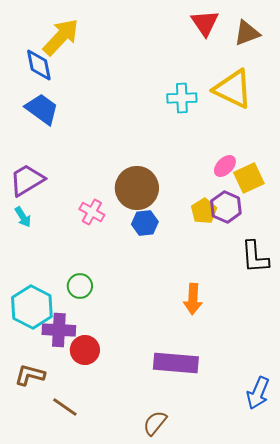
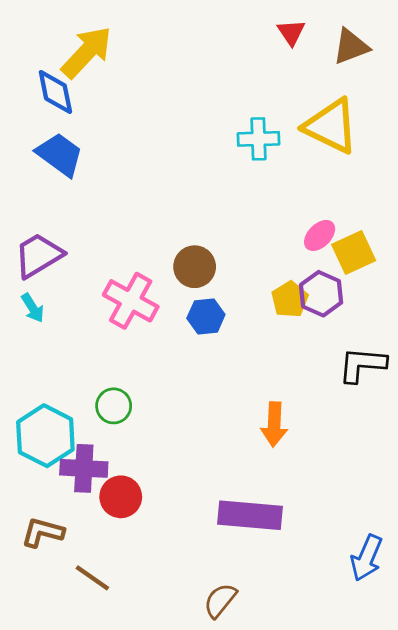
red triangle: (205, 23) -> (291, 32), size x0.7
brown circle: (137, 188) -> (195, 267), size x0.7
pink cross: (92, 212) -> (131, 301), size x1.5
black L-shape: (255, 257) -> (362, 365), turned 99

